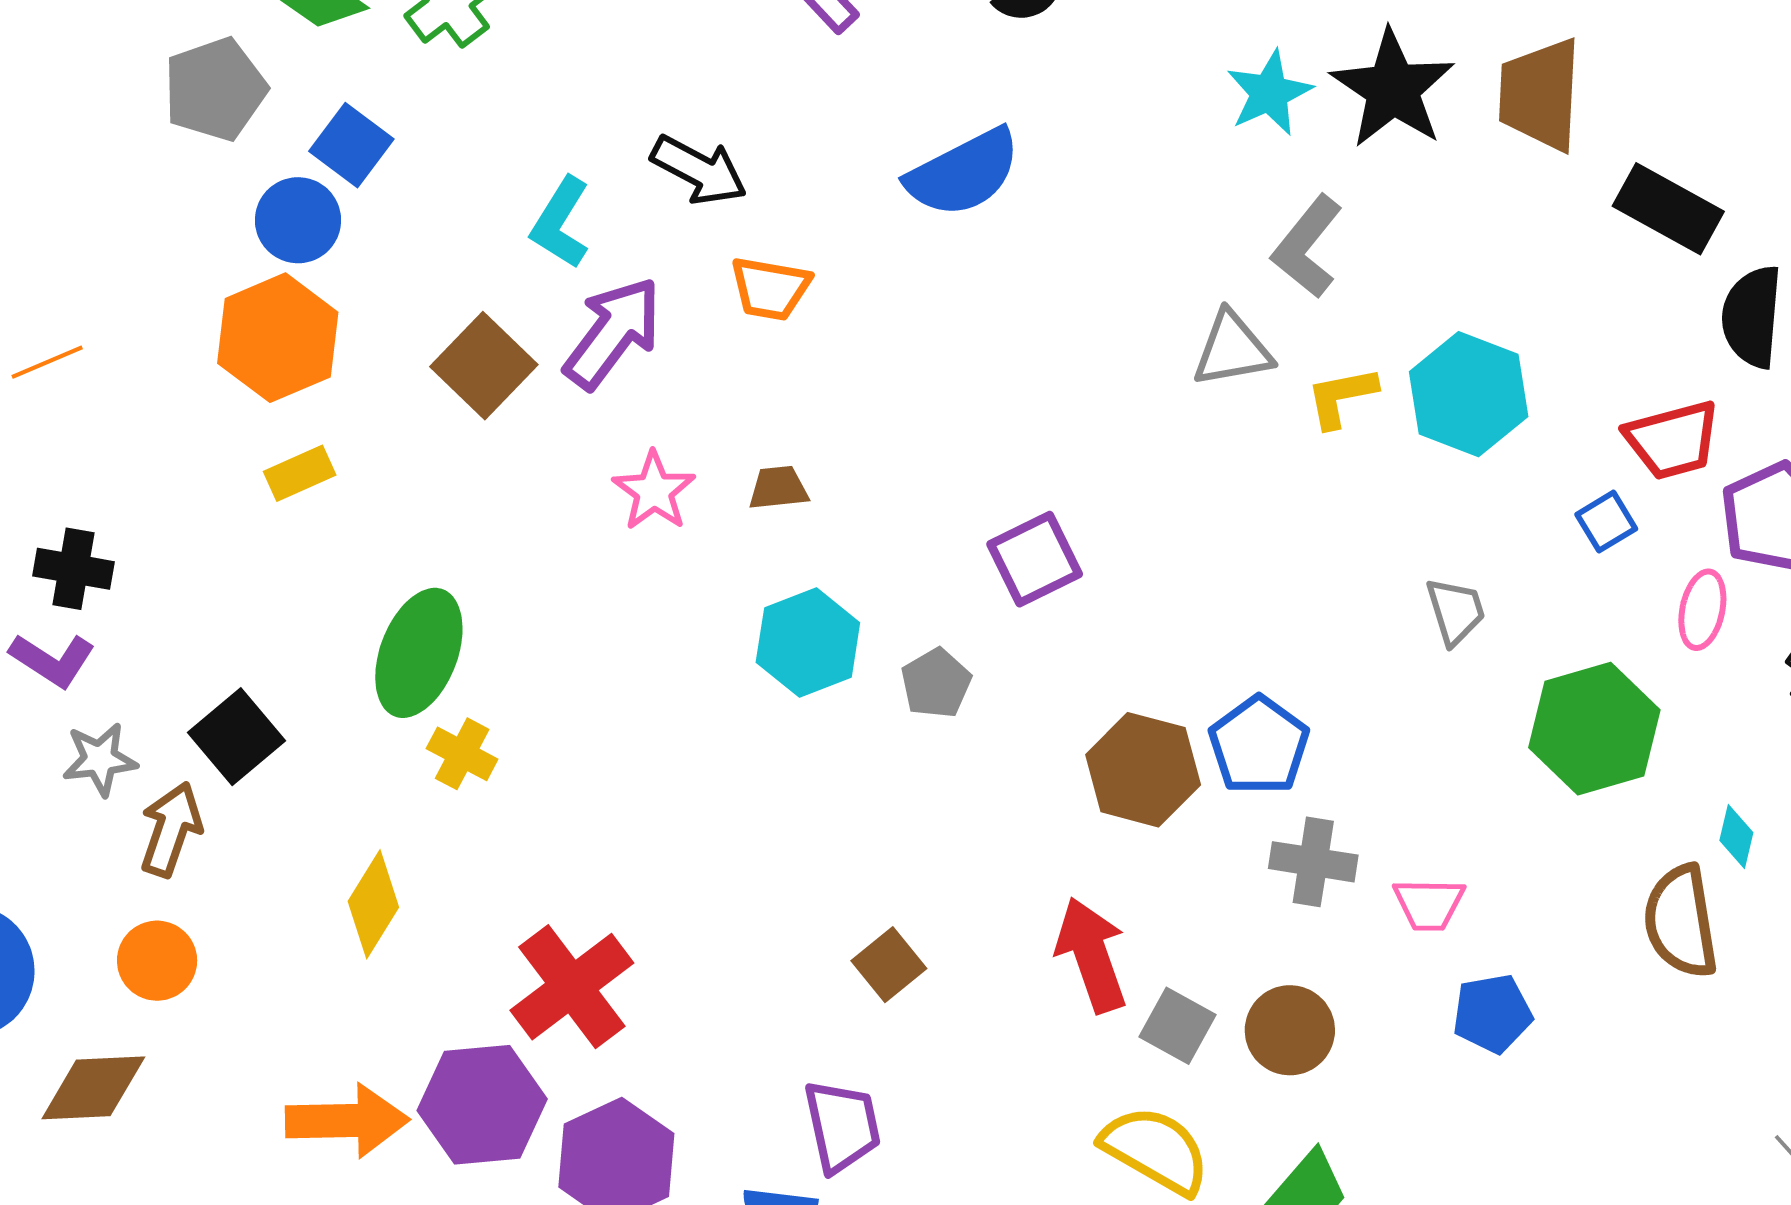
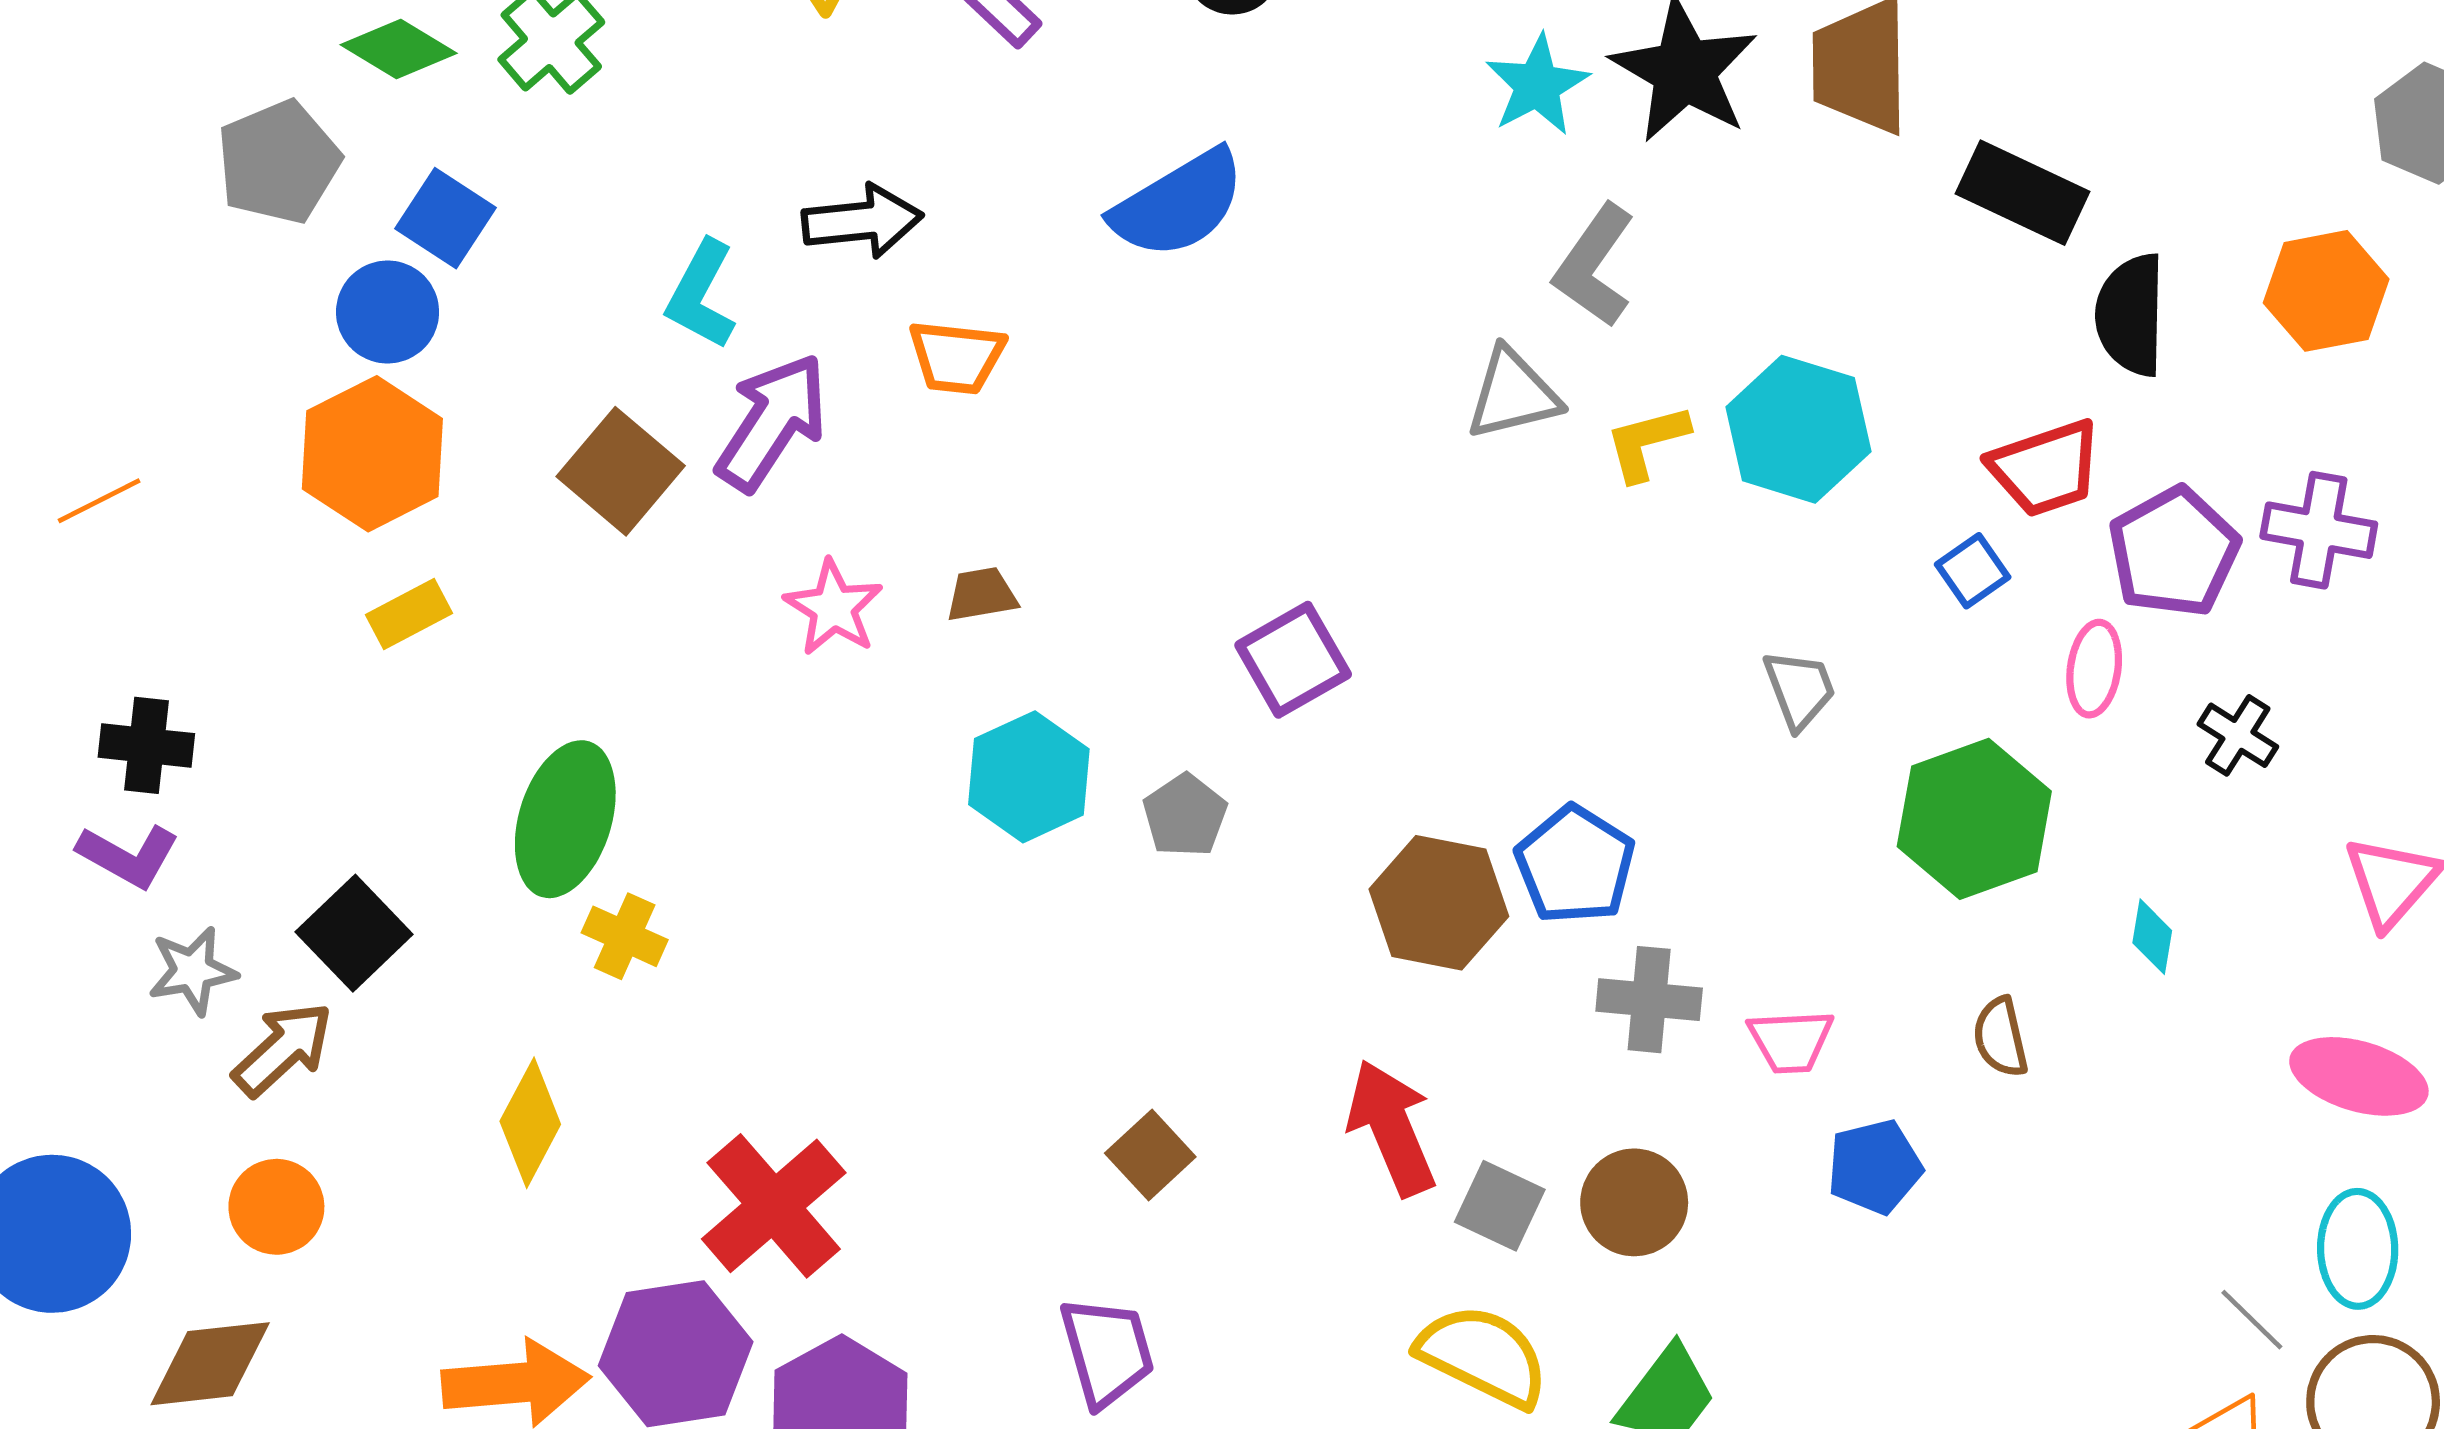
black arrow: (699, 170) -> (862, 221), turned -30
brown arrow: (171, 829) -> (283, 1049), turned 32
brown semicircle: (1681, 921) -> (2000, 1037), moved, size x0.6

